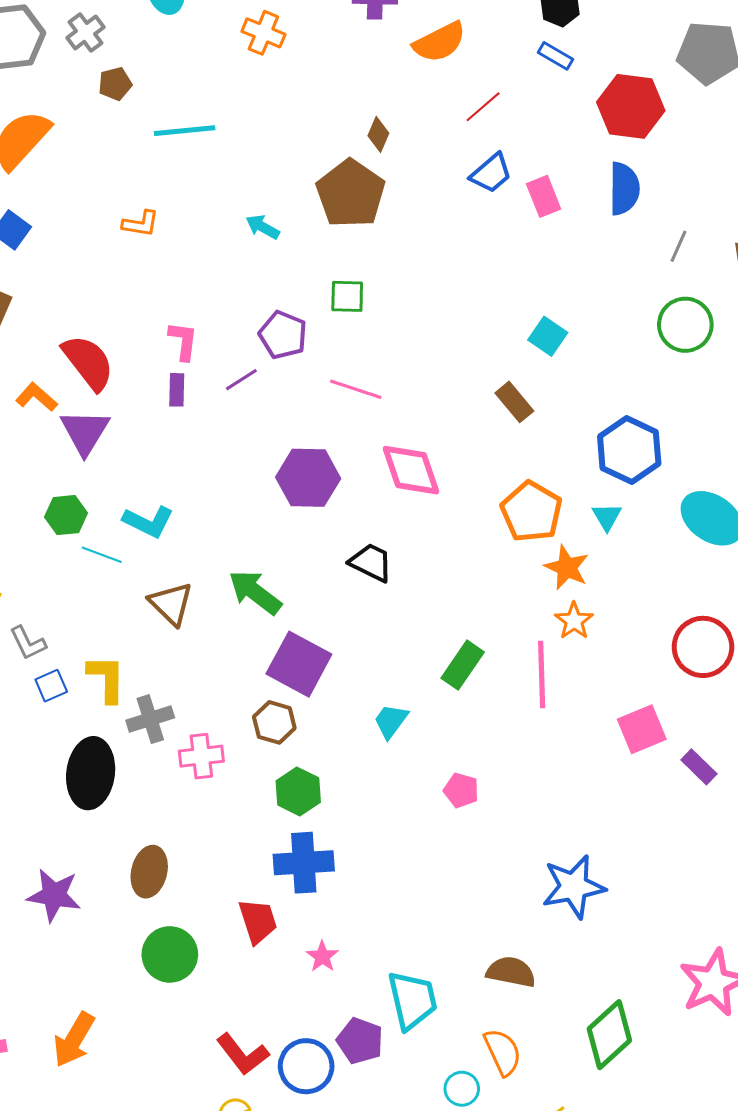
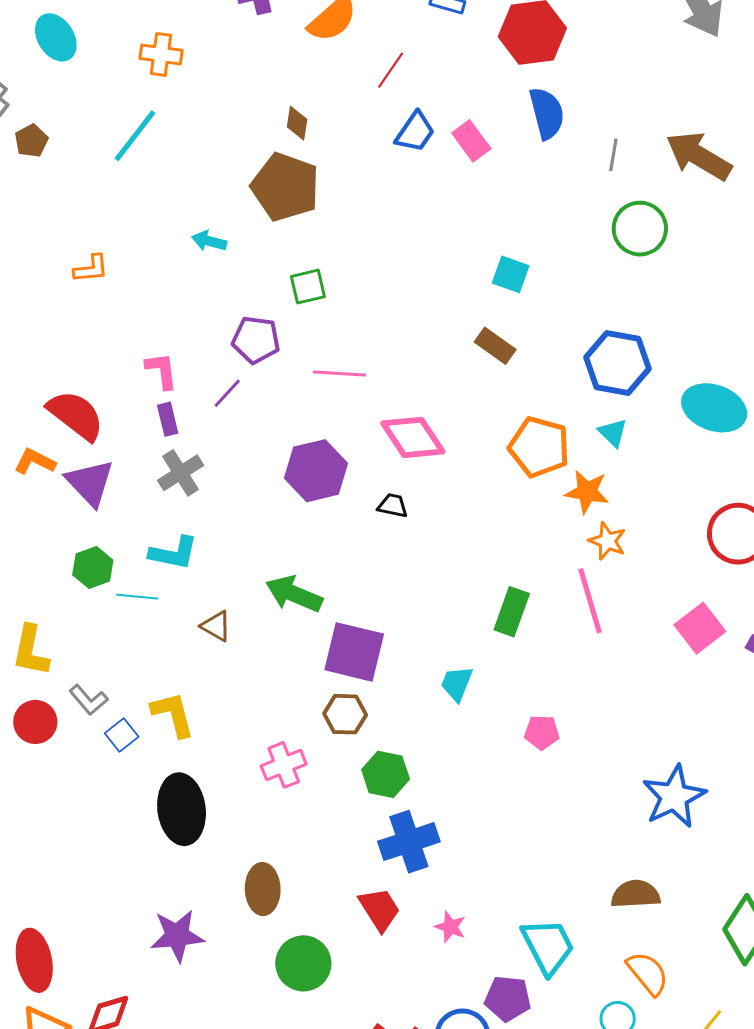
cyan line: (185, 131) -> (135, 136), moved, turned -32
black trapezoid: (371, 563) -> (393, 506), moved, size x0.7
brown triangle: (171, 604) -> (216, 626), size x0.7
gray cross: (150, 719) -> (181, 473), moved

